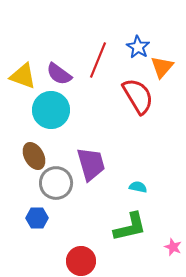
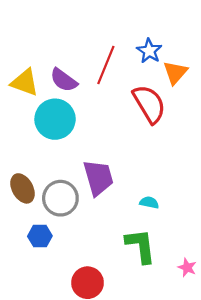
brown ellipse: (34, 156) -> (23, 188), moved
green L-shape: (130, 227) -> (141, 246), turned -84

